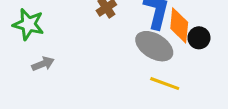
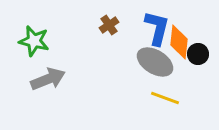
gray arrow: (43, 64) -> (48, 79), size x1.6

